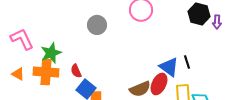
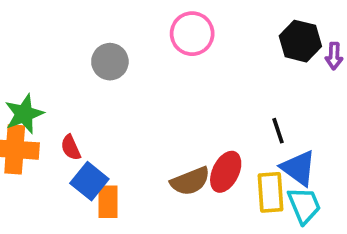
blue triangle: (169, 67) -> (299, 168), moved

